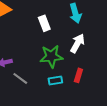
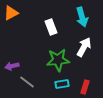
red rectangle: (78, 75) -> (85, 87), moved

